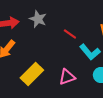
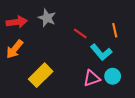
pink triangle: (67, 77) -> (92, 78), moved

